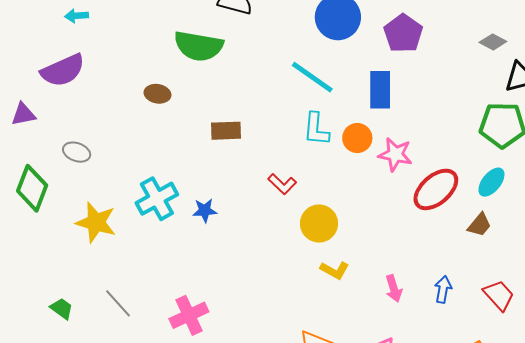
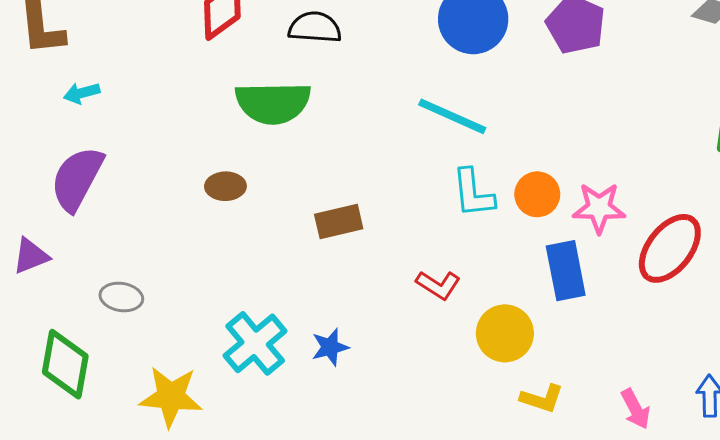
purple semicircle: (63, 70) -> (77, 179), turned 153
blue rectangle: (380, 90) -> (566, 271), moved

